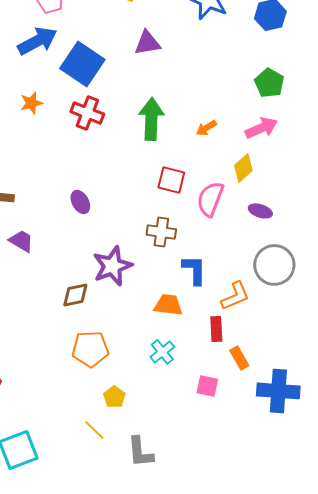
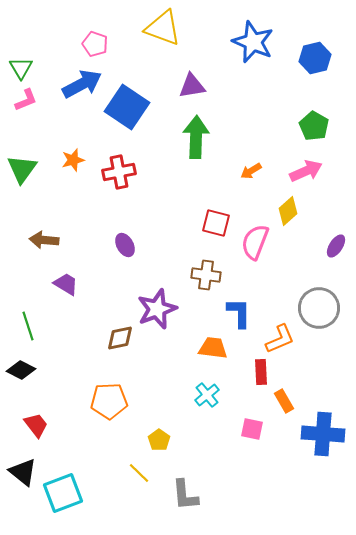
orange star: (31, 103) -> (73, 160), moved
red cross: (87, 113) -> (119, 172), moved, turned -32
green arrow: (151, 119) -> (196, 137), moved
purple ellipse: (260, 211) -> (336, 246), moved, turned -75
orange pentagon: (90, 349) -> (109, 401), moved

